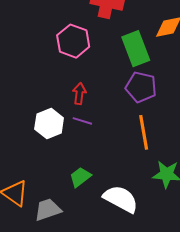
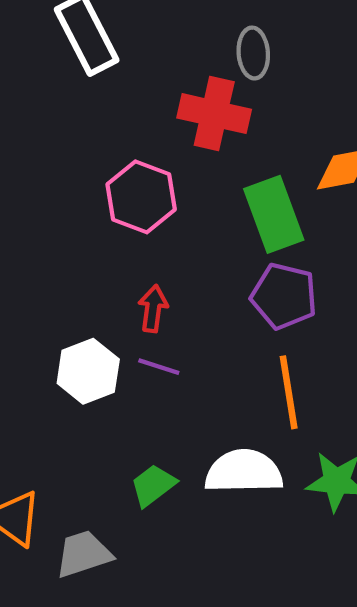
white semicircle: (121, 199) -> (244, 472), moved, turned -30

